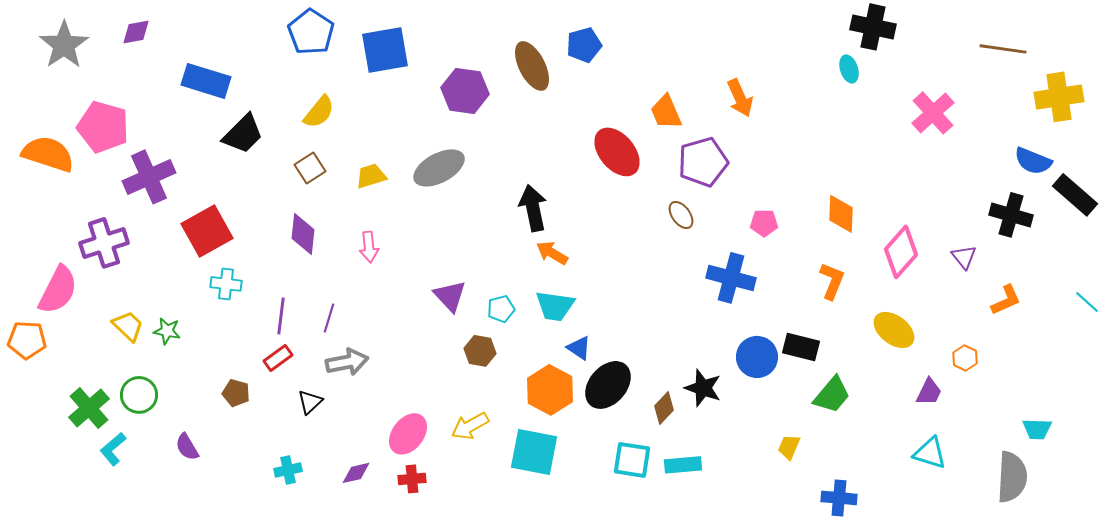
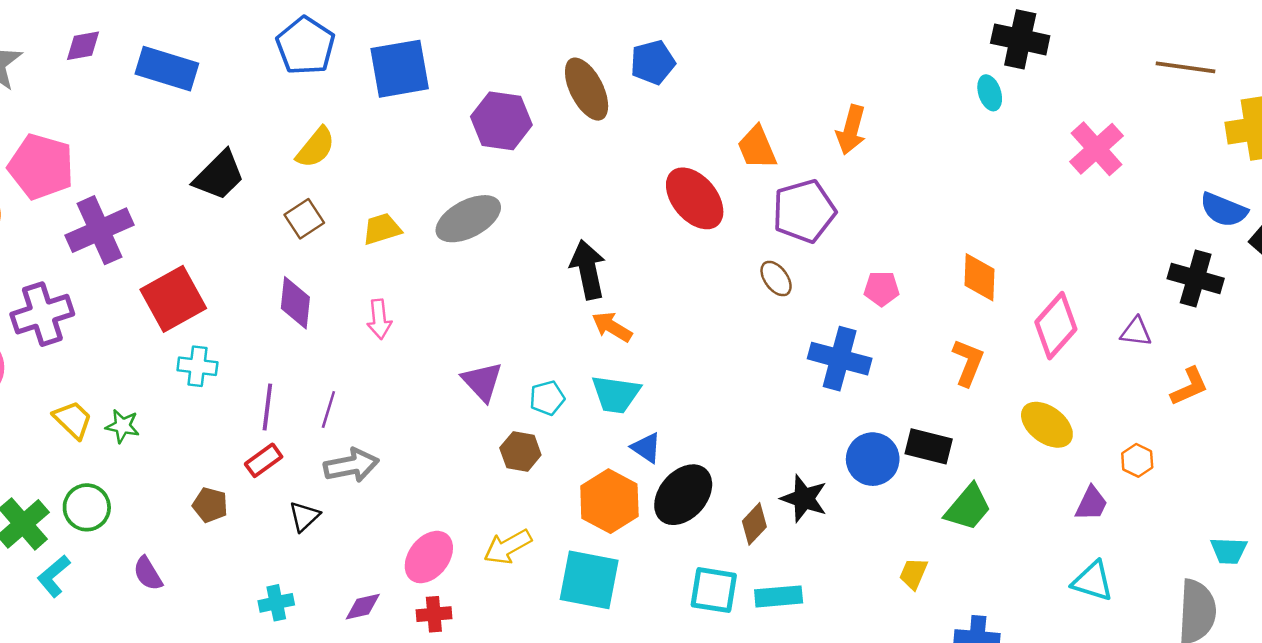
blue rectangle: (206, 81) -> (167, 69), moved
orange arrow: (740, 98) -> (851, 130), turned 39
purple triangle: (964, 257) -> (1136, 332), turned -44

